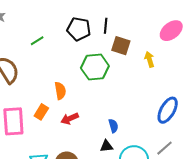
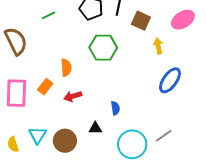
brown square: (121, 46) -> (141, 21), moved
blue ellipse: (168, 110) -> (170, 80), moved
black triangle: (106, 146) -> (95, 128), moved

